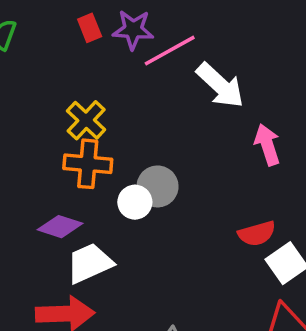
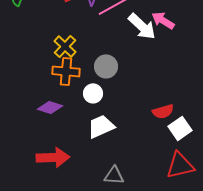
pink arrow: (267, 145) -> (163, 20), moved, turned -40
gray circle: (158, 186) -> (106, 66), moved
white trapezoid: (90, 263) -> (101, 126), moved

